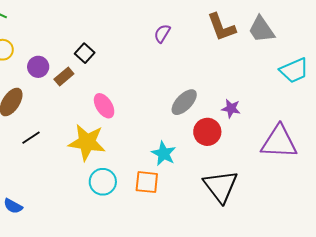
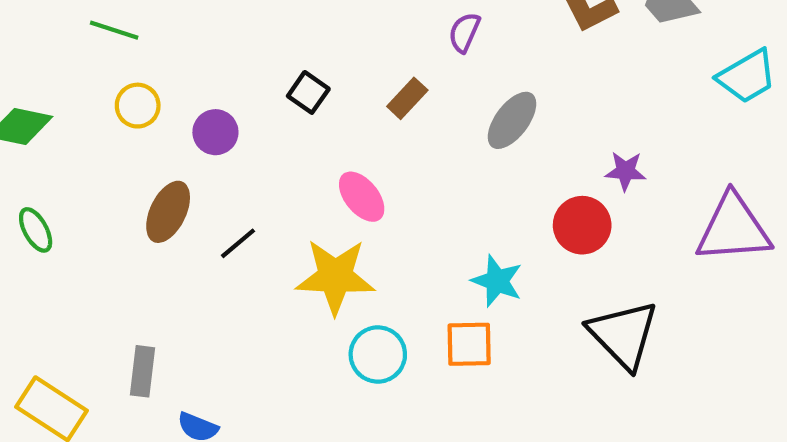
brown rectangle: (64, 77) -> (407, 98), moved
gray ellipse: (184, 102) -> (512, 120), moved
black line: (31, 138) -> (238, 243), moved

